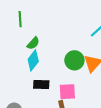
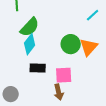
green semicircle: (33, 43) -> (30, 27), size x1.5

